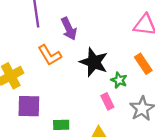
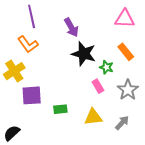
purple arrow: (69, 29) -> (71, 27), moved
orange L-shape: (50, 55) -> (28, 44), moved

